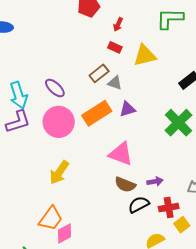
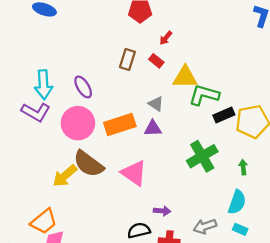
green L-shape: (170, 19) -> (204, 95), moved
brown rectangle: (99, 73) -> (127, 59), moved, turned -48
gray triangle: (115, 83) -> (156, 104), moved
purple L-shape: (18, 122) -> (36, 112), turned 32
brown semicircle: (125, 185) -> (88, 164), moved, size x1.4

